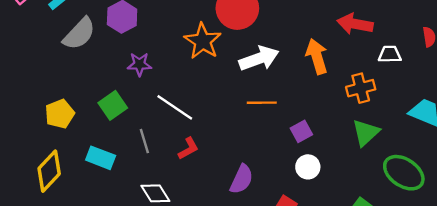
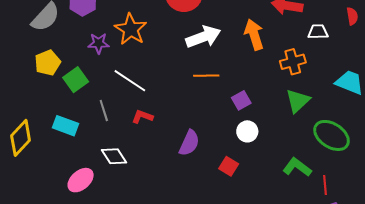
orange star: (203, 41) -> (131, 29), moved
yellow pentagon: (60, 114) -> (48, 63), moved
red L-shape: (188, 149) -> (142, 117), turned -130

